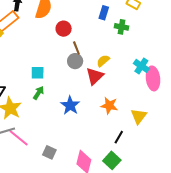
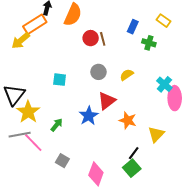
brown line: (76, 48) -> (103, 39), moved
red triangle: (95, 76) -> (107, 101), moved
green arrow: (39, 93) -> (57, 125), moved
green square: (112, 160) -> (132, 168), moved

